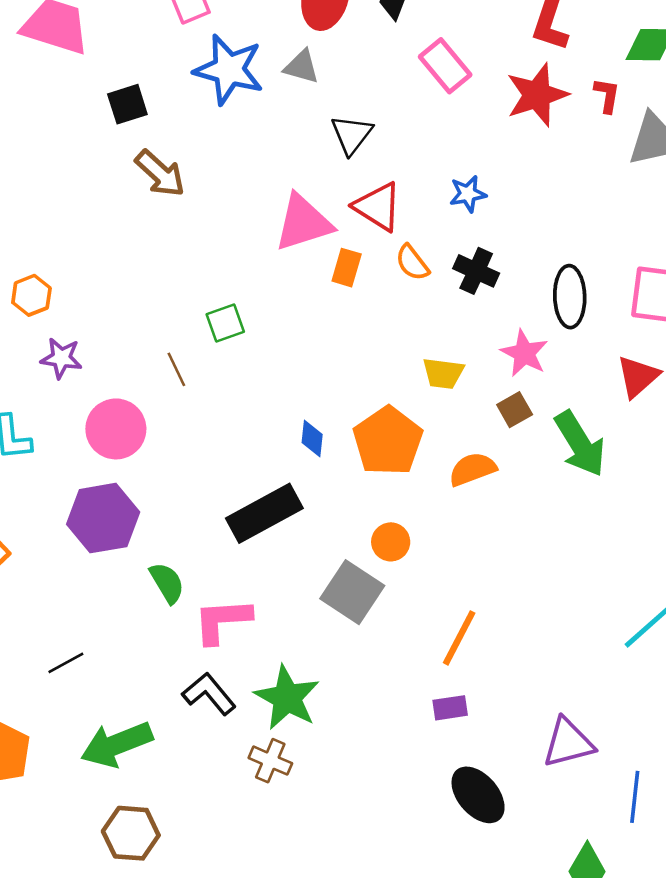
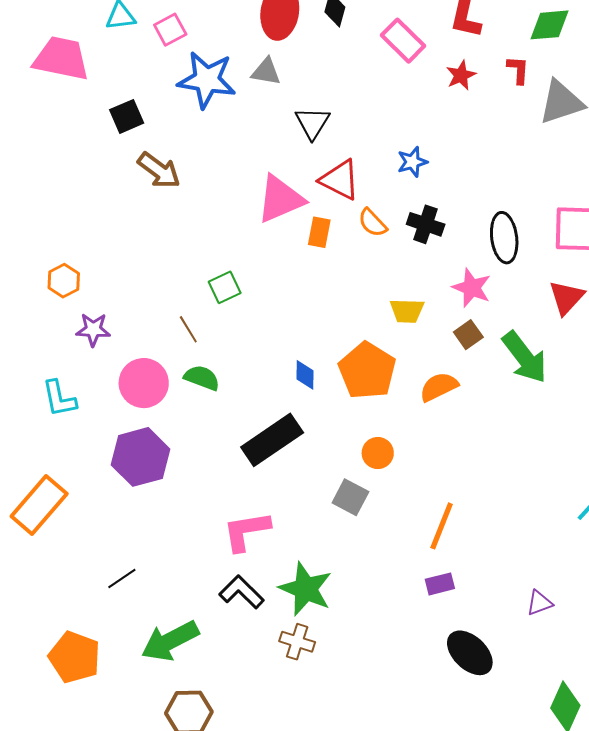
pink rectangle: (445, 66) -> (403, 41), moved
red star: (537, 95) -> (461, 75), size x0.6
green semicircle: (167, 583) -> (202, 378), moved, turned -33
gray square: (352, 592) -> (350, 497), size x0.7
purple triangle: (568, 743) -> (539, 603), size x0.6

